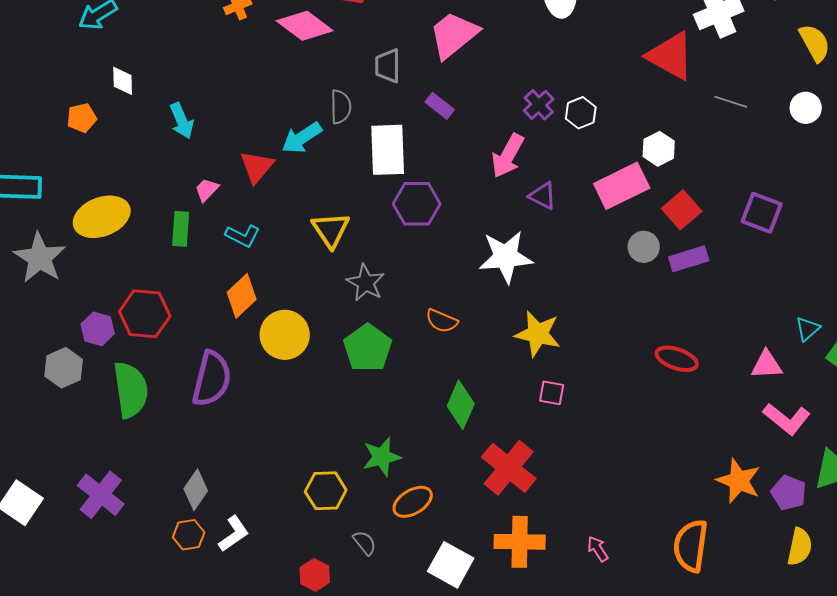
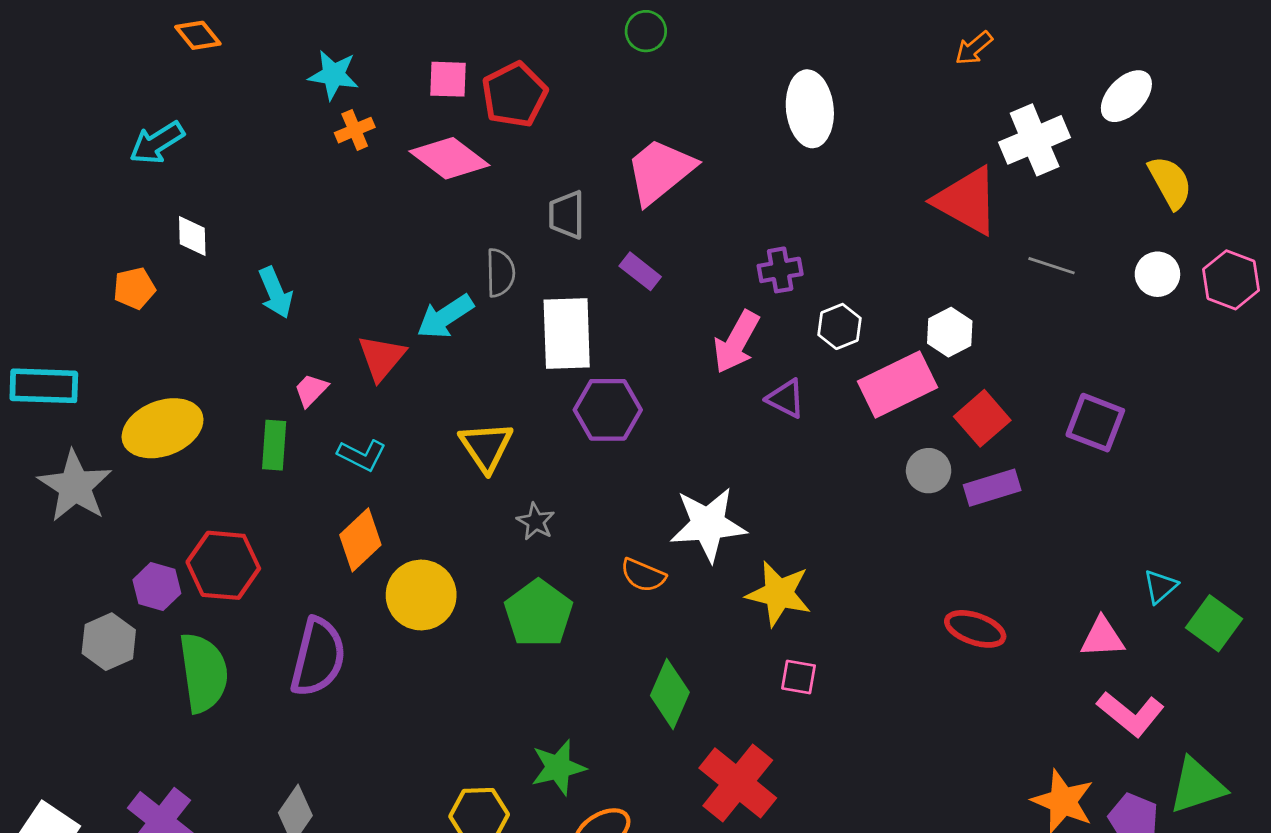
purple cross: (539, 105) -> (780, 270), turned 32
white hexagon: (581, 113) -> (839, 326), moved
white star: (506, 257) -> (708, 524), moved
gray star: (366, 283) -> (536, 522), size x0.7

